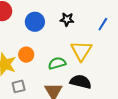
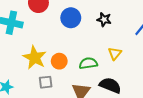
yellow triangle: (81, 51) -> (115, 54), size x0.6
orange circle: (26, 55) -> (59, 61), moved

